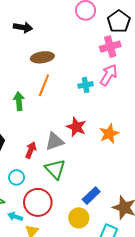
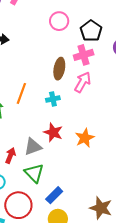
brown ellipse: (42, 57) -> (59, 69), moved, turned -70
cyan cross: (86, 85) -> (53, 99), moved
blue rectangle: (91, 196) -> (54, 195), moved

